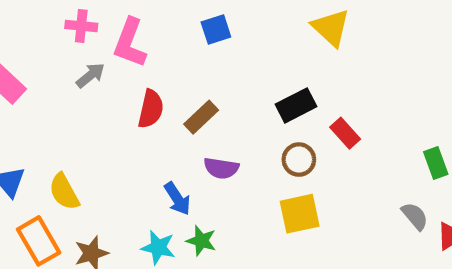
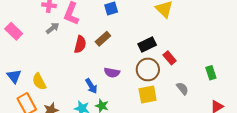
brown rectangle: (201, 117) -> (103, 39), moved
brown circle: (299, 160) -> (148, 69), size x1.5
gray semicircle: (415, 216) -> (182, 89), moved

